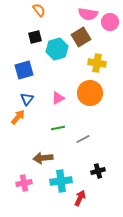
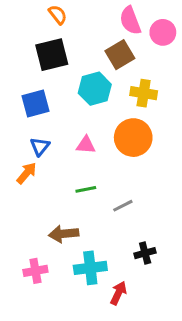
pink semicircle: (88, 14) -> (130, 21), turned 60
black square: (35, 37) -> (52, 55), size x1.6
cyan hexagon: (57, 49) -> (95, 89), moved
pink triangle: (58, 98) -> (86, 145), turned 32

